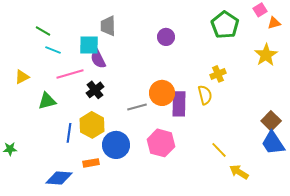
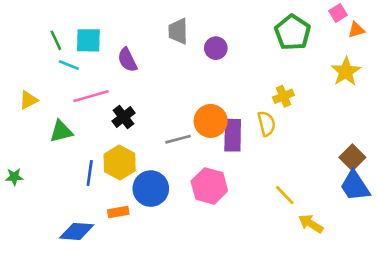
gray trapezoid: (108, 26) -> (178, 31), moved
green line: (43, 31) -> (56, 40), turned 35
cyan square: (89, 45) -> (88, 40), moved
purple semicircle: (98, 59) -> (127, 60), moved
green star: (10, 149) -> (14, 177), moved

